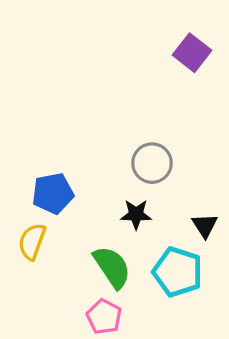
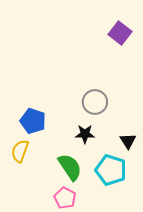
blue pentagon: (53, 194) -> (33, 121), turned 30

